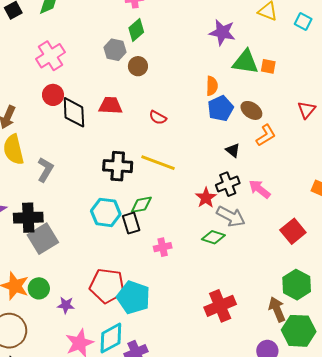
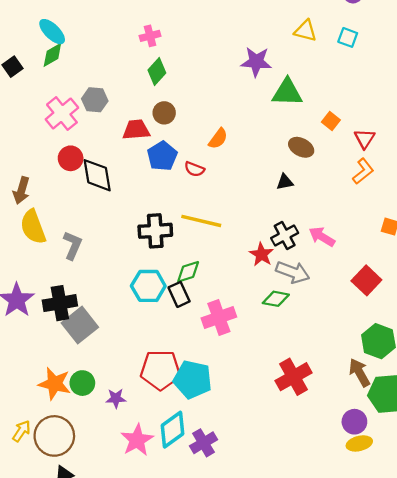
gray hexagon: (115, 50) -> (95, 100), moved
orange square: (268, 66) -> (331, 121), moved, turned 35
orange semicircle: (212, 86) -> (218, 139), moved, turned 42
red trapezoid: (110, 106) -> (136, 130), moved
blue pentagon: (220, 108) -> (162, 156), moved
orange L-shape: (266, 135) -> (363, 171), moved
black triangle: (233, 150) -> (285, 182), moved, turned -42
pink cross: (163, 247) -> (219, 317), size x1.6

